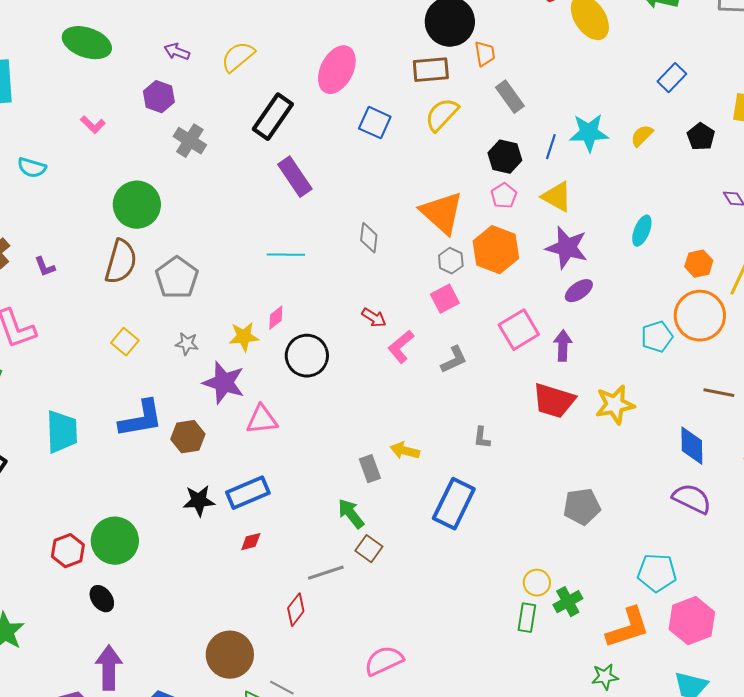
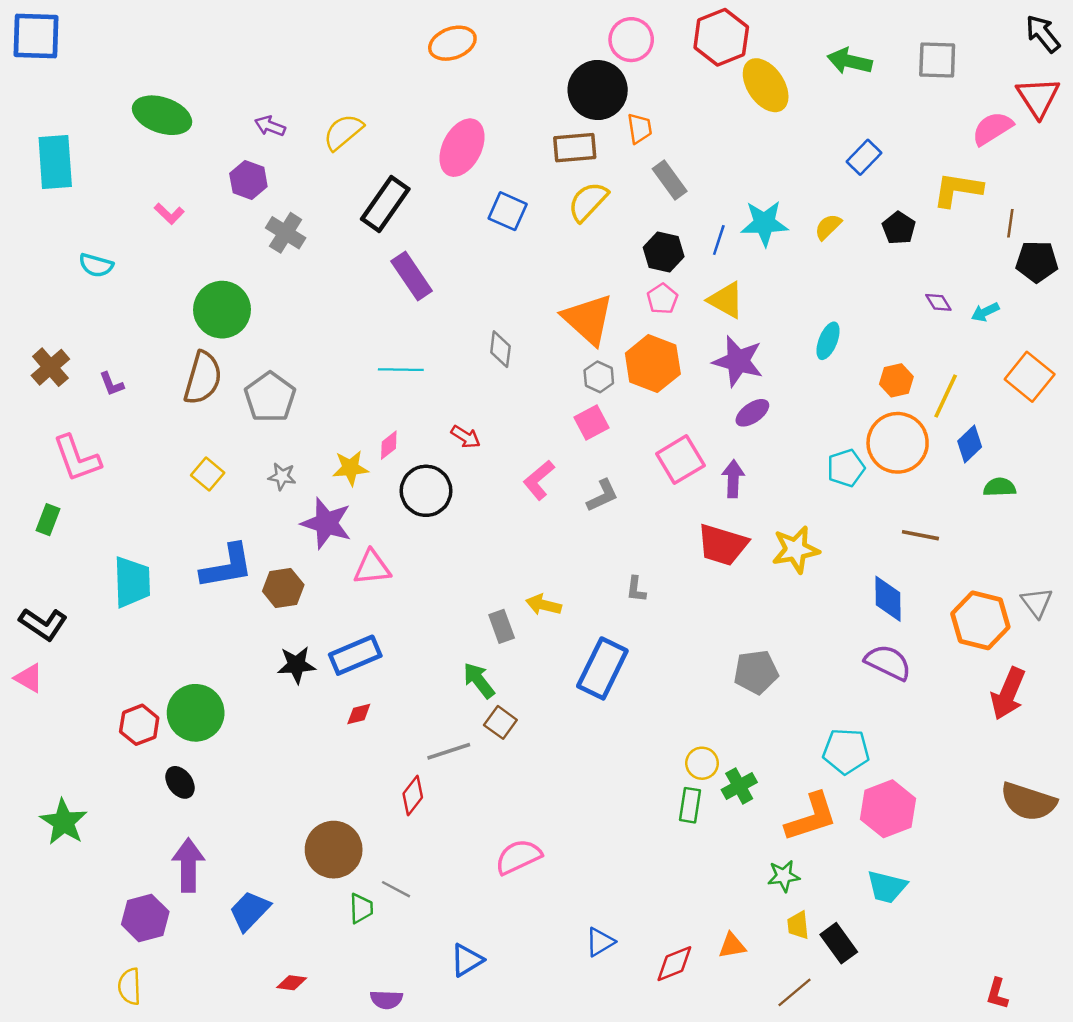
red arrow: (374, 318) -> (466, 437), moved

